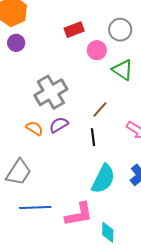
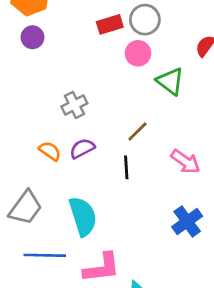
gray circle: (120, 30) -> (145, 20), moved
gray cross: (51, 92) -> (74, 105), size x0.6
cyan semicircle: (103, 179) -> (83, 216), moved, turned -48

